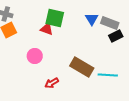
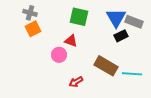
blue triangle: (92, 19) -> (116, 18), size x1.5
red triangle: (47, 29) -> (71, 41), moved
black rectangle: (116, 36) -> (121, 36), moved

